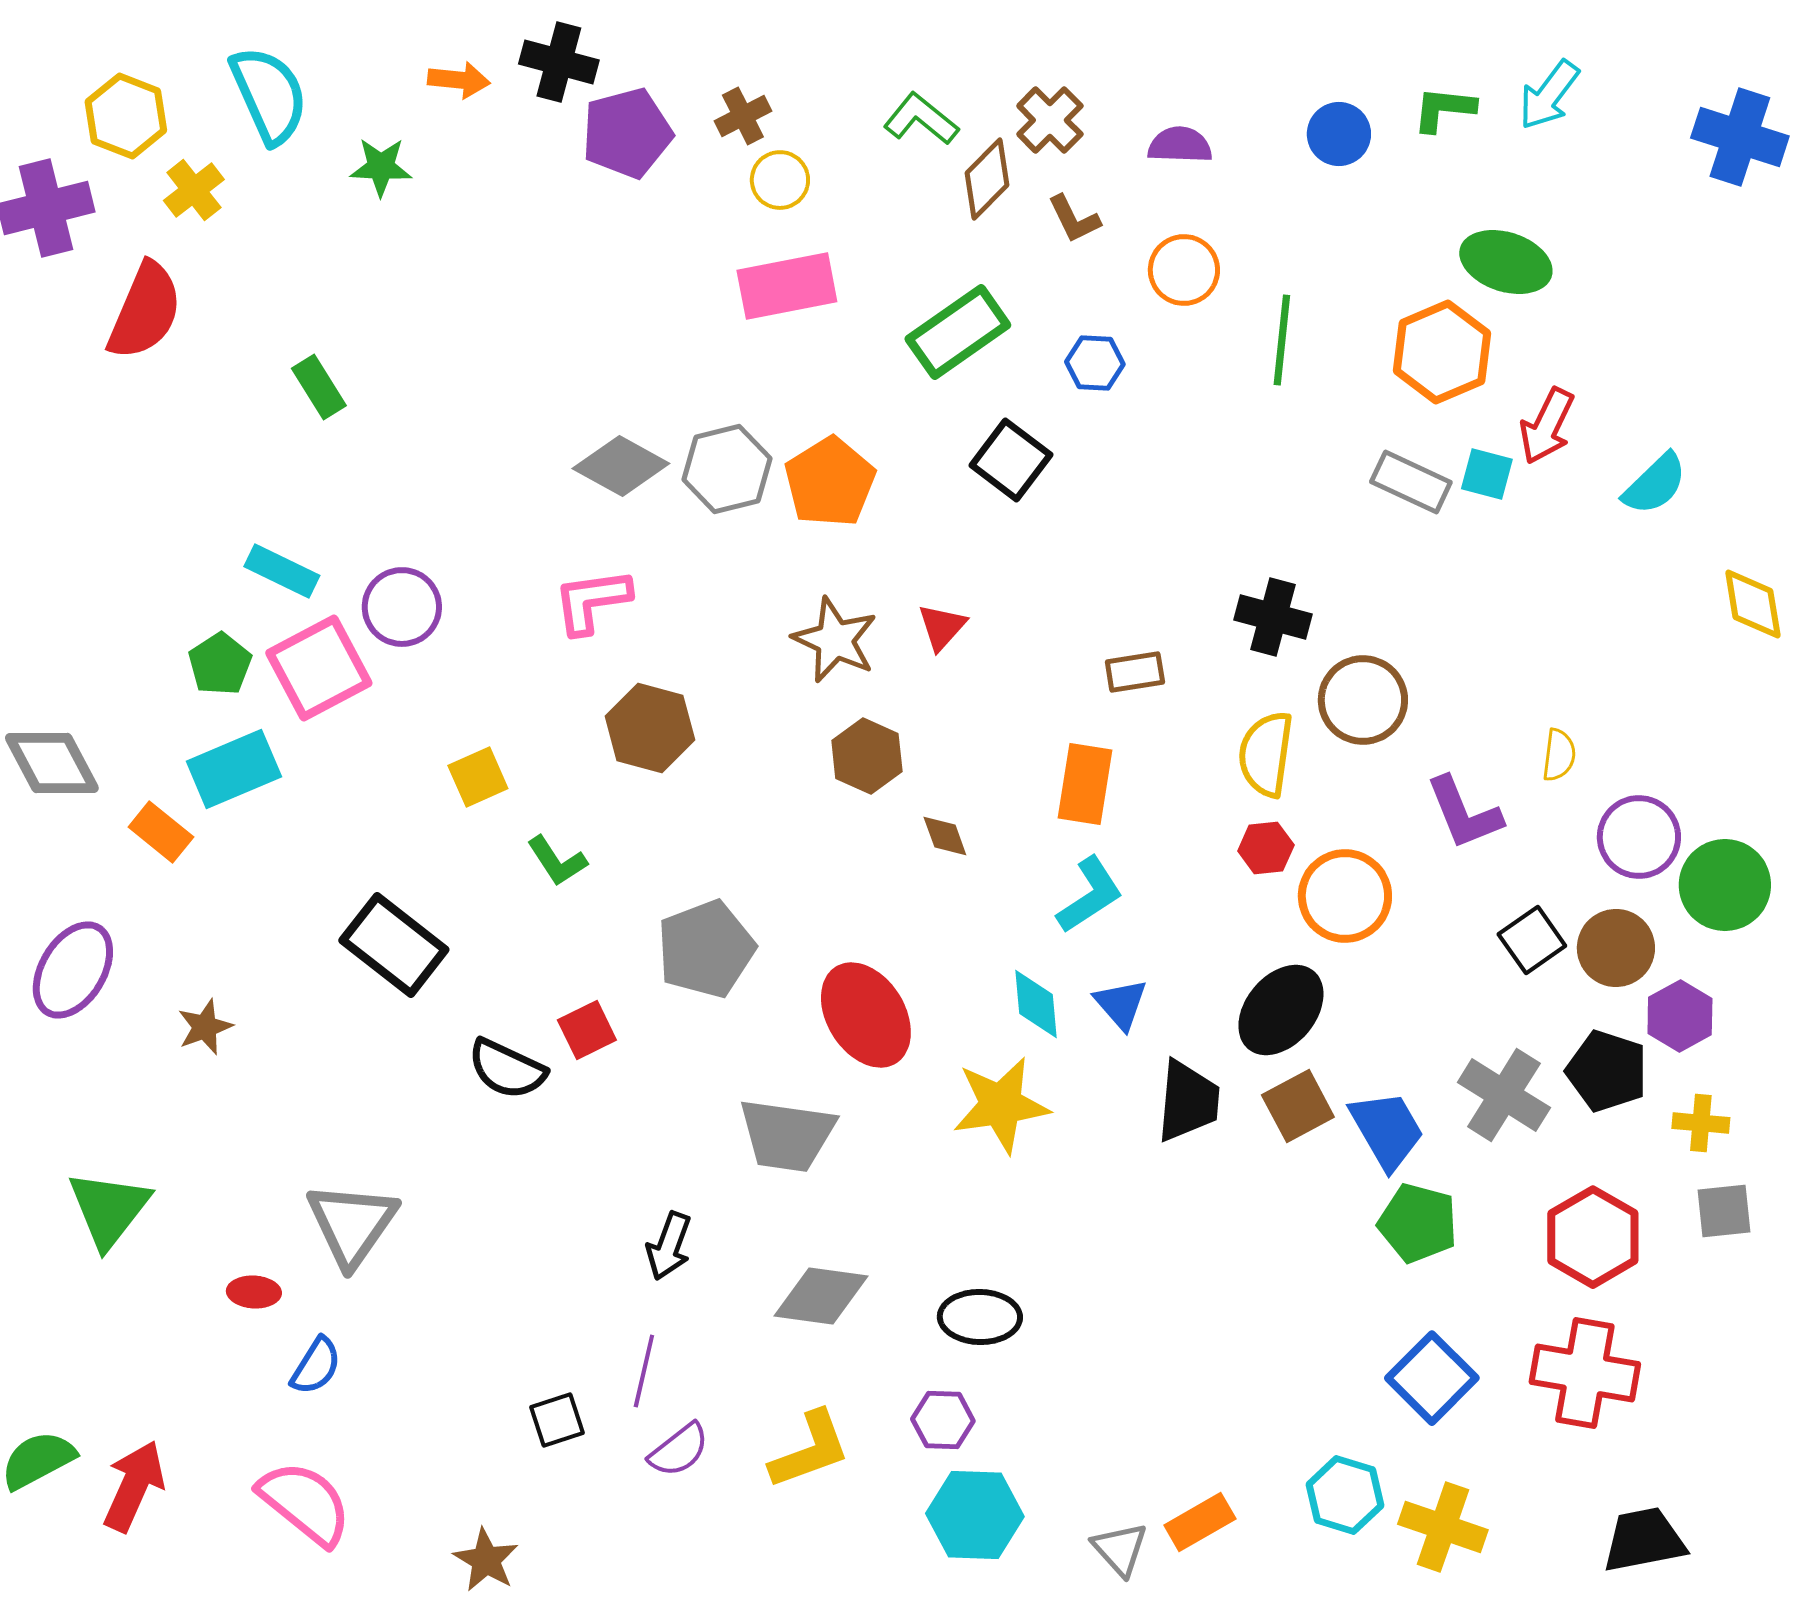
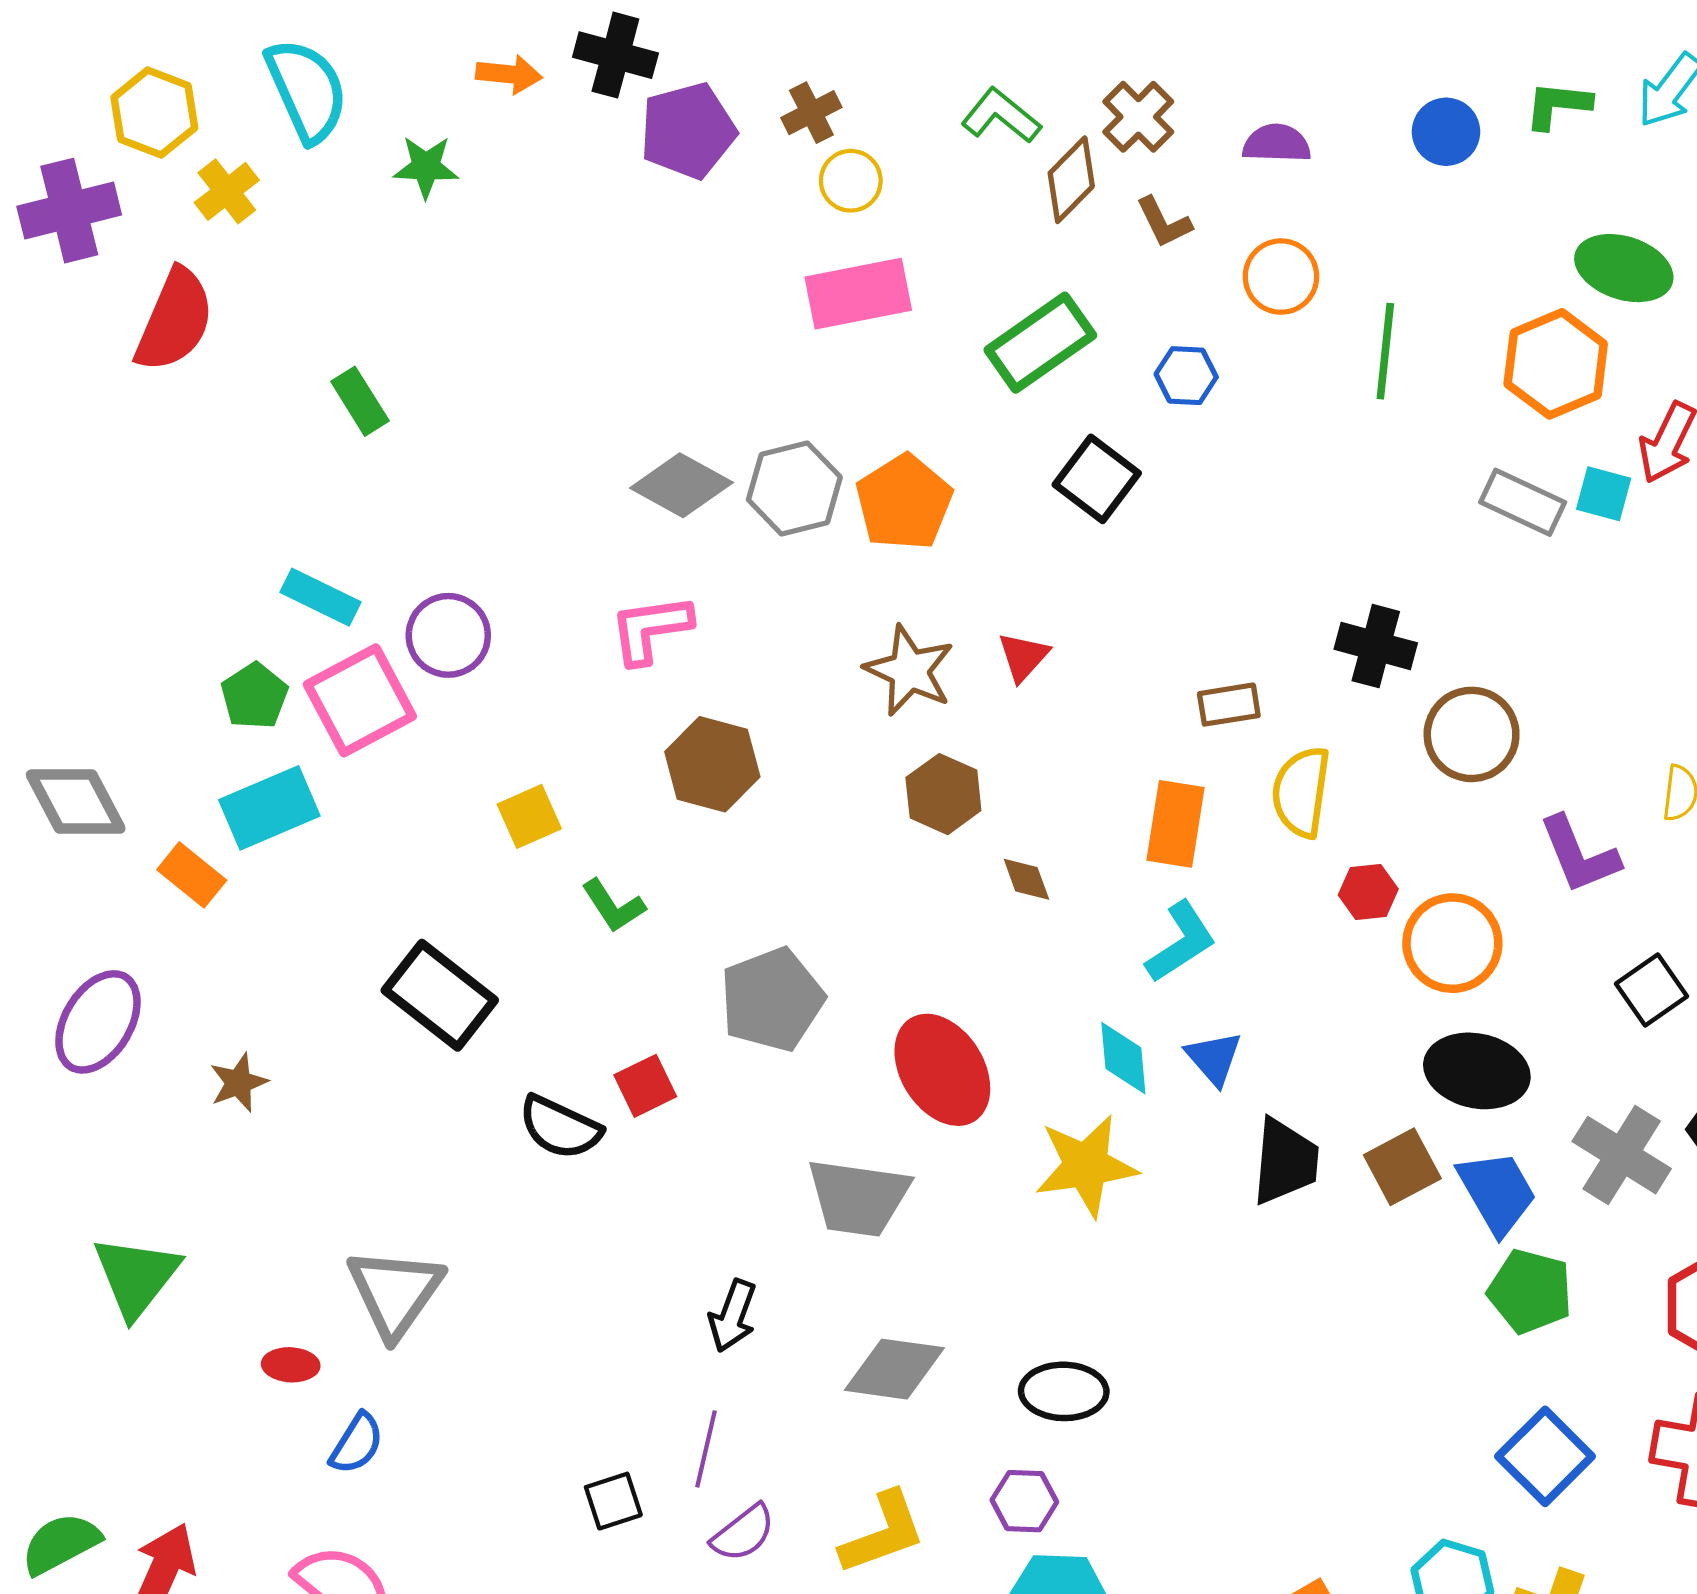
yellow semicircle: (1266, 754) -> (1301, 792), moved
black ellipse: (1281, 1010) -> (1477, 1071), moved, turned 62

